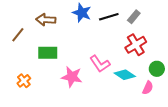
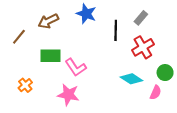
black line: (109, 17) -> (116, 30), moved, turned -72
brown arrow: (46, 20) -> (48, 21), turned -30
pink L-shape: (100, 64) -> (76, 67), moved
pink star: (72, 77) -> (68, 95), moved

